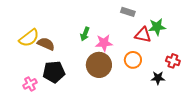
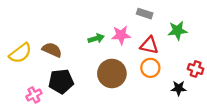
green arrow: (85, 34) -> (96, 38), turned -128
red triangle: (143, 35) -> (149, 45), moved
yellow semicircle: (29, 38) -> (20, 53), moved
pink star: (104, 43) -> (121, 35), moved

